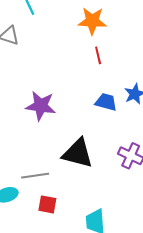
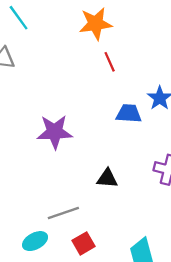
black triangle: (78, 153) -> (107, 178), size x0.6
red square: (47, 204) -> (83, 243), turned -30

